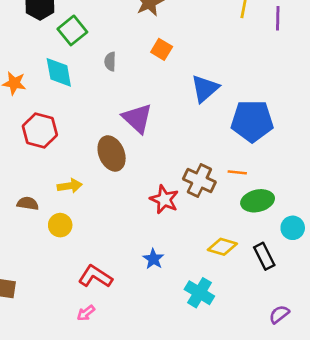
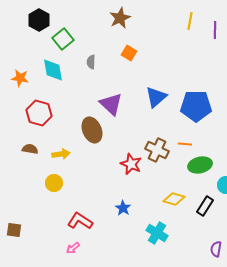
blue triangle: (205, 89) -> (156, 97), moved
brown semicircle: (28, 203) -> (30, 149), moved
black rectangle: (264, 256) -> (205, 206), turned 60
purple semicircle: (279, 314) -> (216, 249), turned -42

